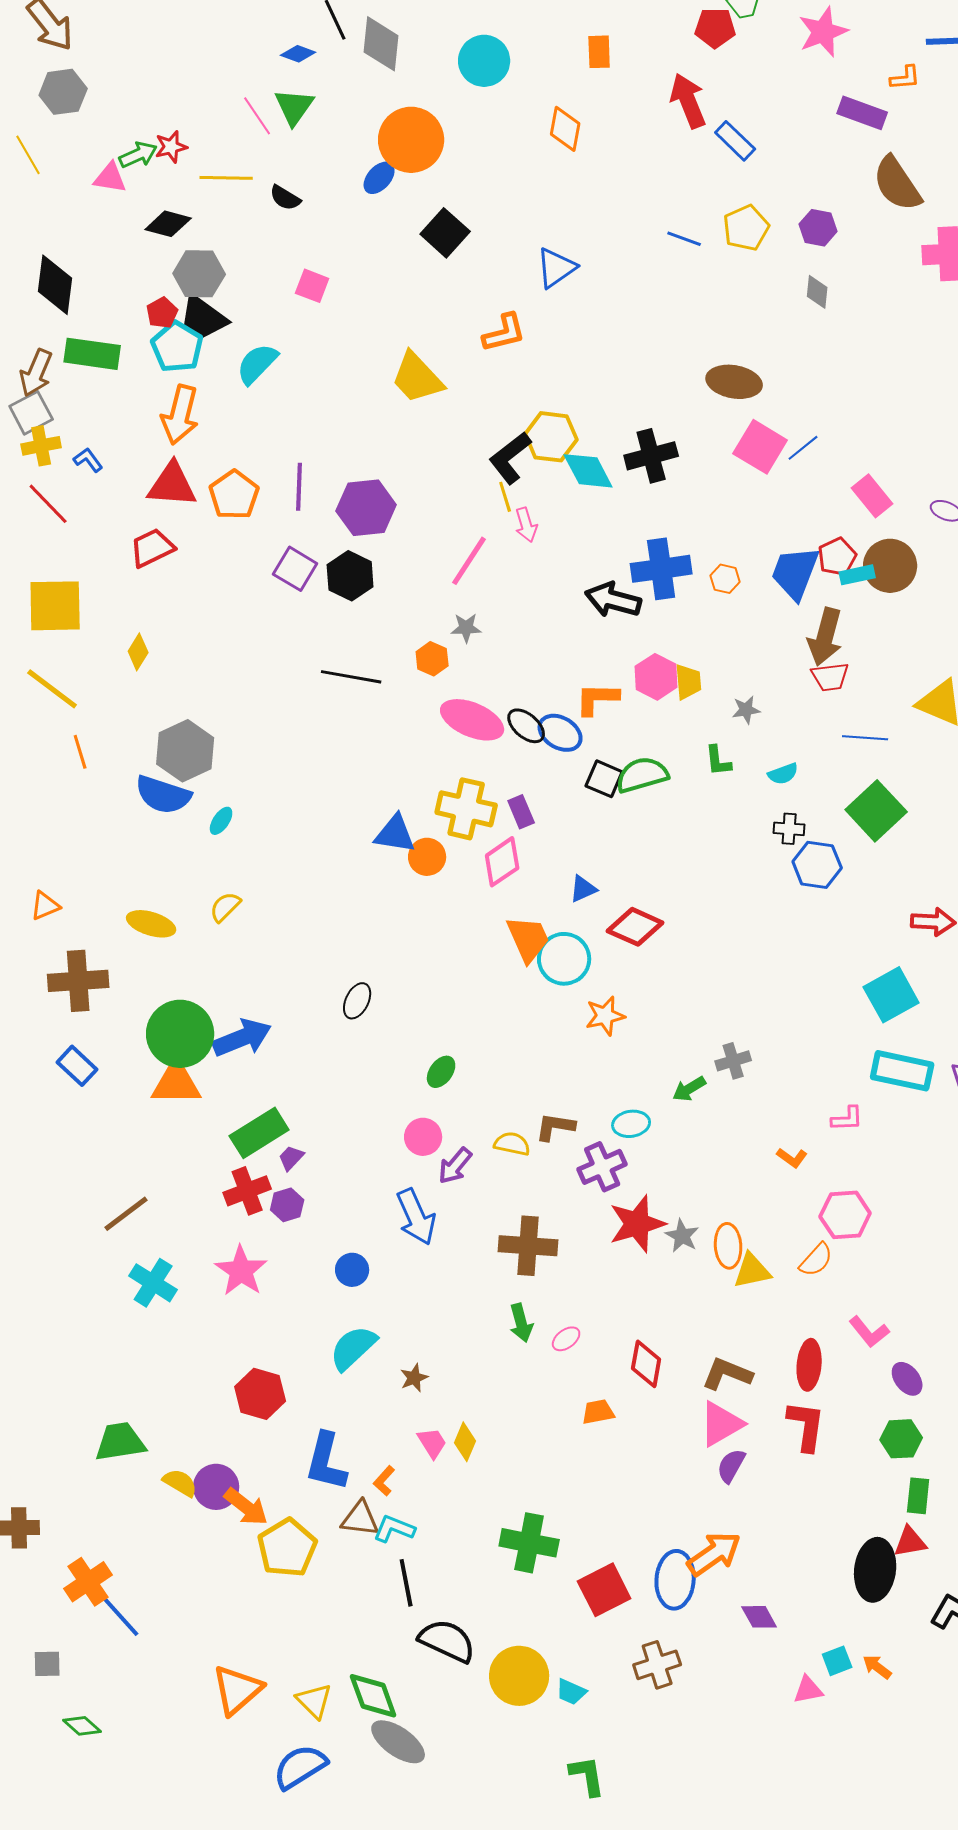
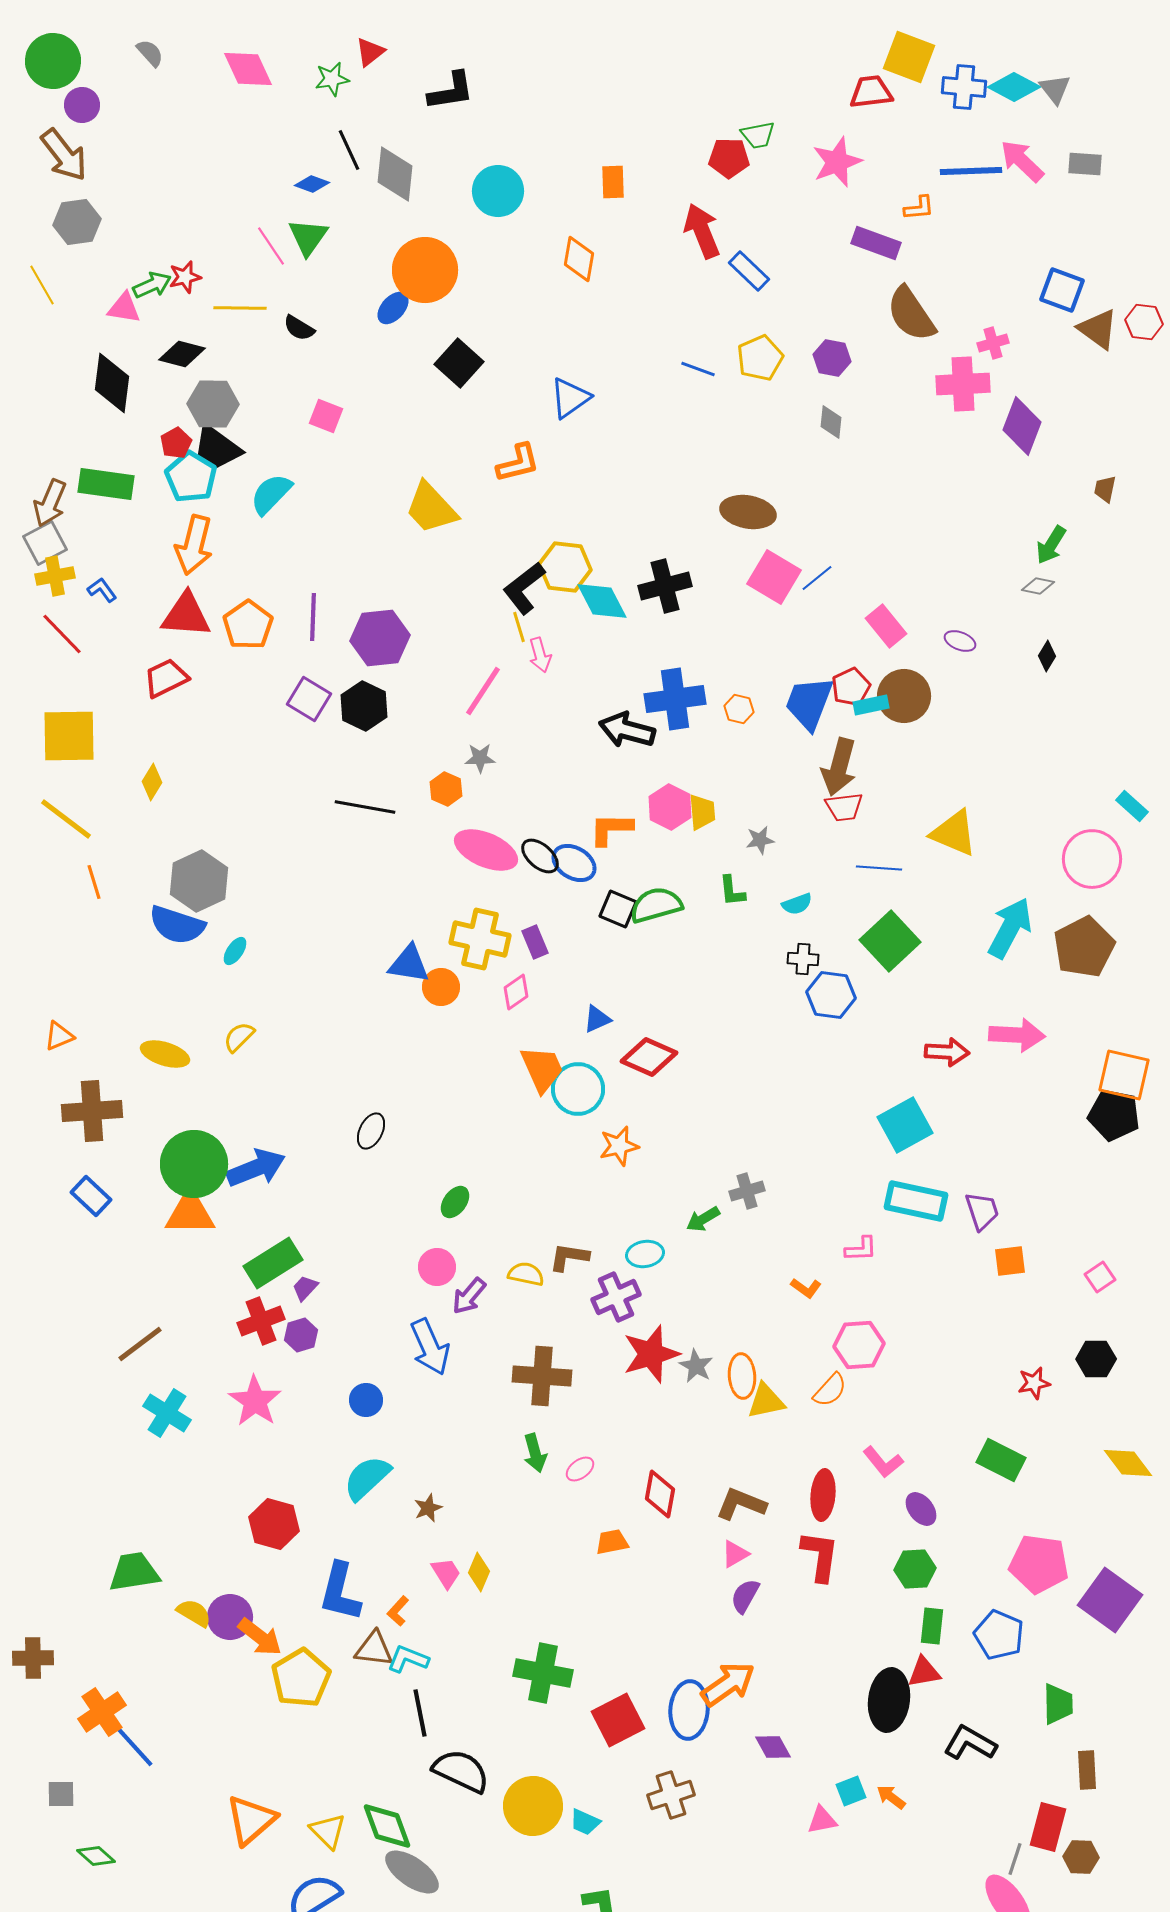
black diamond: (55, 285) -> (112, 383), moved
pink diamond: (502, 862) -> (516, 992), size x0.7
pink triangle: (721, 1424) -> (735, 1554), size x0.6

